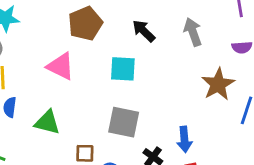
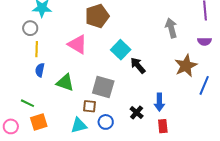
black arrow: (144, 31) -> (138, 65), moved
cyan square: (123, 69) -> (121, 50), turned 36
gray square: (124, 122) -> (103, 87), moved

